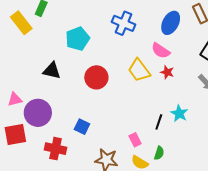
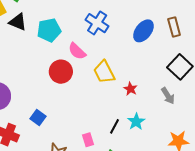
pink semicircle: (161, 51) -> (77, 51), moved
black triangle: (52, 71) -> (18, 22), moved
red star: (167, 72) -> (130, 89), moved

